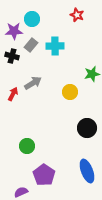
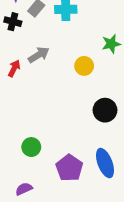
green circle: (27, 146) -> (31, 147), moved
purple pentagon: (44, 175) -> (69, 168), moved

